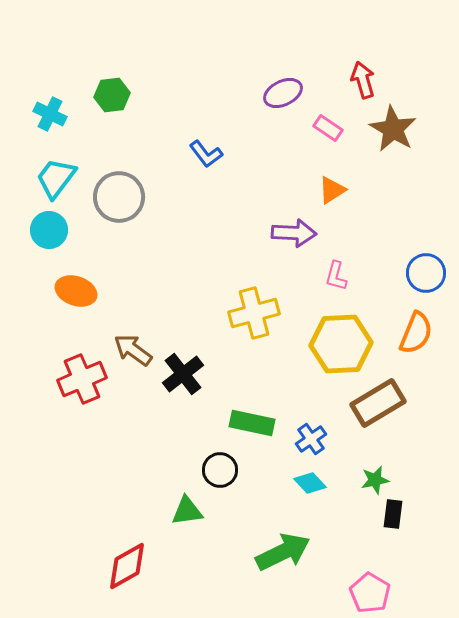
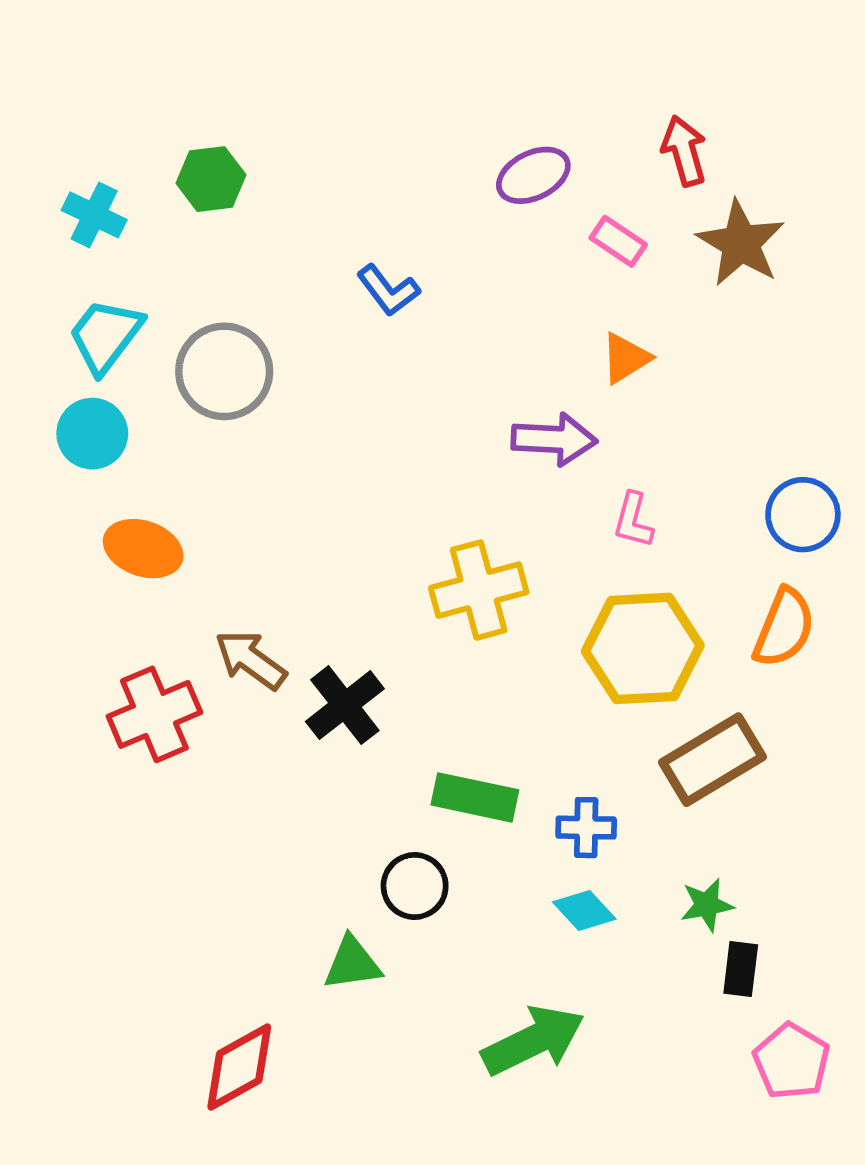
blue cross: (311, 439) -> (586, 828), turned 36
pink pentagon: (370, 593) -> (792, 1061), moved

